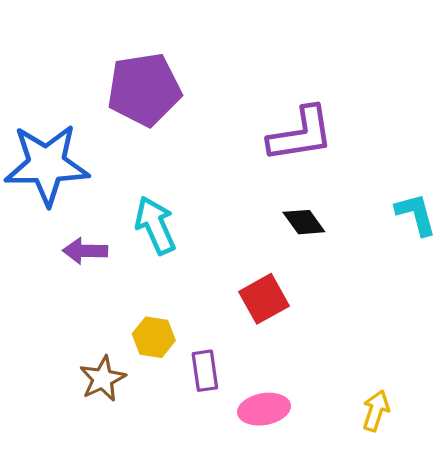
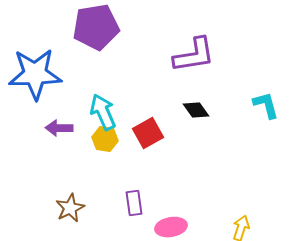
red square: (264, 299) -> (148, 133), moved
yellow hexagon: (154, 337) -> (105, 139), moved

